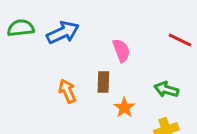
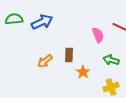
pink semicircle: (121, 51) -> (98, 35), moved
orange arrow: (67, 91) -> (45, 61), turned -105

